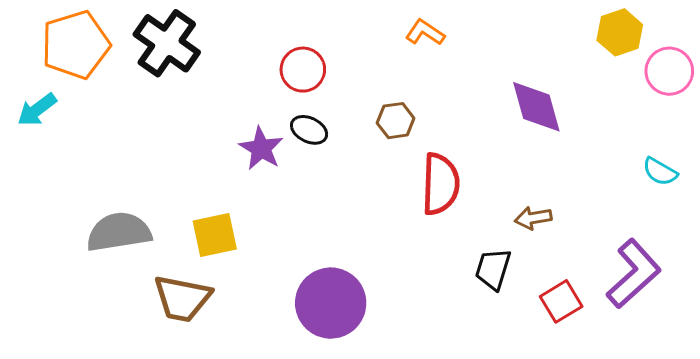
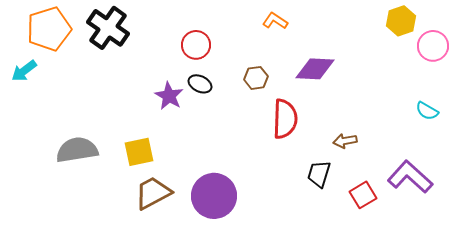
purple diamond: (536, 107) -> (315, 69), moved, turned -72
purple L-shape: (634, 274) -> (410, 177), turned -96
brown trapezoid: (182, 298) -> (153, 193), moved, turned 141

